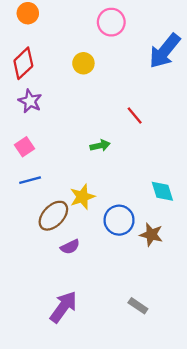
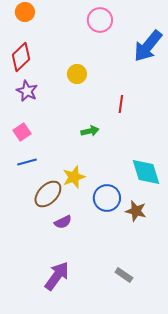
yellow circle: (83, 63) -> (77, 74), moved
red line: (135, 116) -> (121, 104), turned 48
cyan diamond: (162, 191) -> (146, 172), size x1.4

